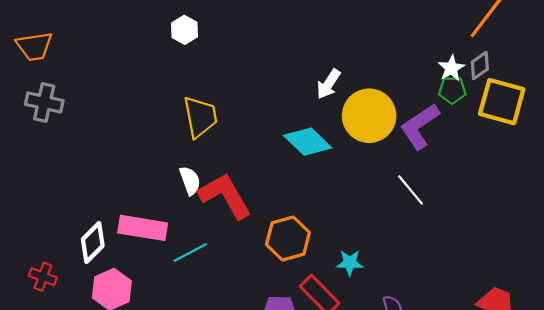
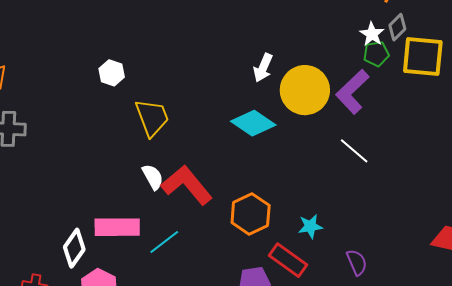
white hexagon: (185, 30) -> (112, 73), moved

